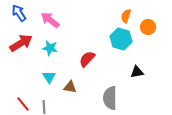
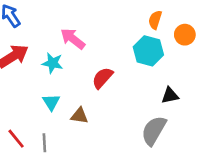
pink arrow: (50, 20) -> (73, 39), moved
gray semicircle: (110, 98) -> (154, 131), moved, turned 30

